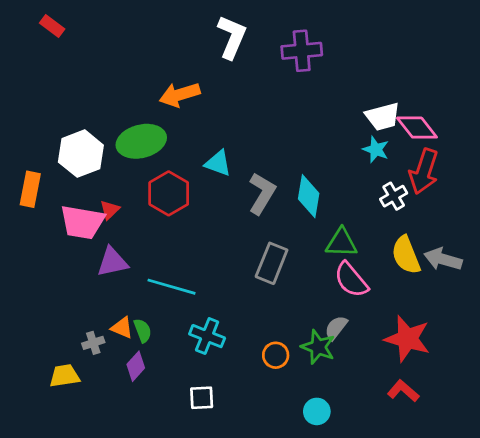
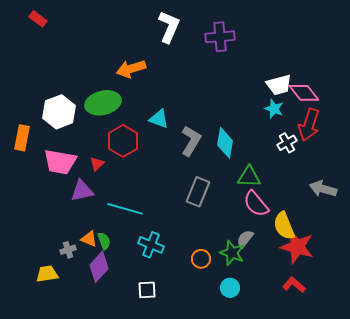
red triangle: (110, 210) -> (97, 164), moved
yellow semicircle: (406, 255) -> (284, 226), moved
purple diamond: (136, 366) -> (99, 267), size x1.4
cyan circle: (317, 411) -> (230, 288), moved

